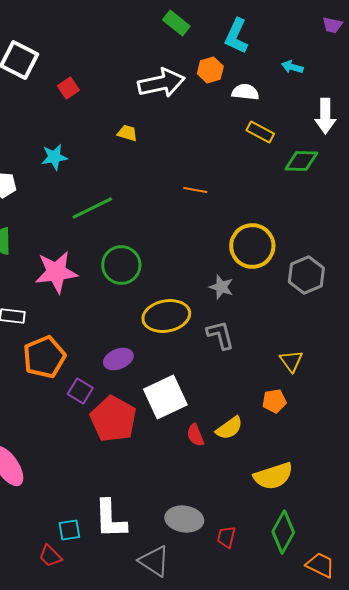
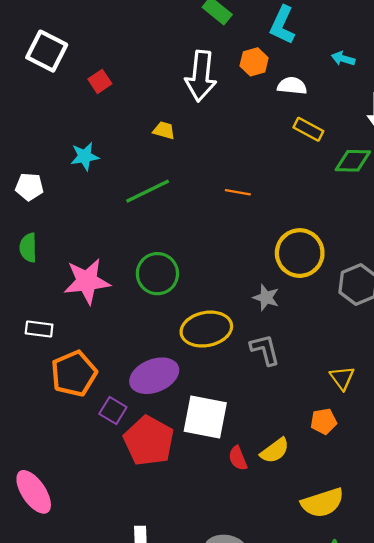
white arrow: (161, 83) -> (201, 76), turned 108
green line: (92, 208) -> (148, 191), moved
purple ellipse: (118, 359) -> (154, 376), size x1.5
white square: (165, 397) -> (205, 417), turned 36

